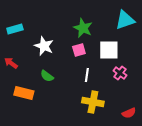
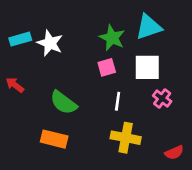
cyan triangle: (125, 20) -> (149, 27), moved
white star: (44, 46) -> (50, 43), moved
green semicircle: (47, 76) -> (63, 103), size x1.5
orange rectangle: (24, 93) -> (54, 139), moved

